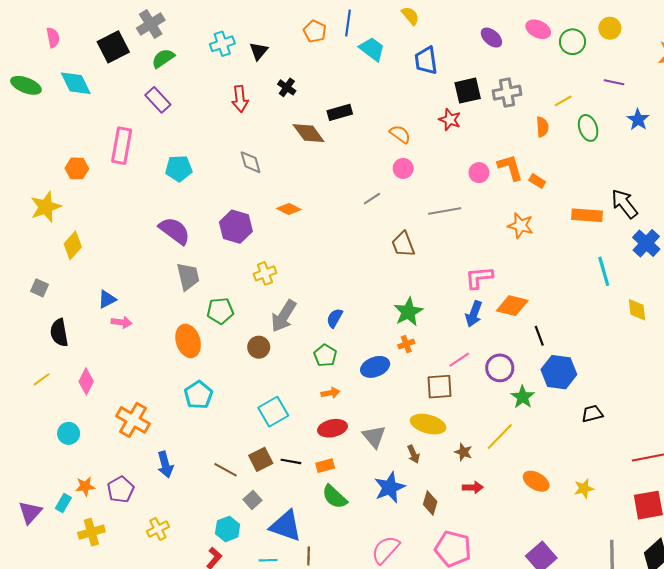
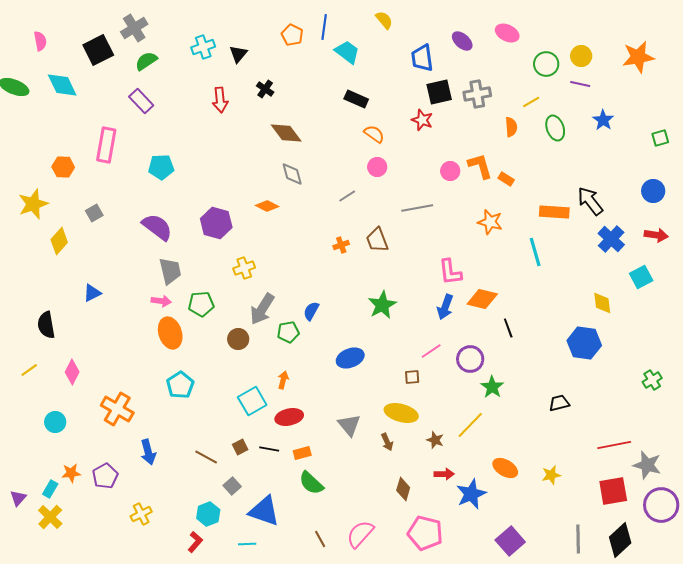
yellow circle: (610, 28) -> (581, 56), moved
green circle: (572, 42) -> (546, 64), moved
blue trapezoid: (426, 60) -> (422, 58), moved
black rectangle: (340, 112) -> (356, 99), moved, turned 40
gray diamond: (250, 162) -> (292, 174), moved
cyan line: (604, 271) -> (535, 252), moved
pink L-shape: (479, 278) -> (450, 272), turned -92
gray square: (39, 288) -> (94, 213), moved, turned 36
pink arrow: (122, 322) -> (161, 301), moved
orange cross: (406, 344) -> (341, 245), moved
green pentagon: (325, 355) -> (288, 332), moved, turned 30
blue hexagon: (559, 372) -> (584, 343), moved
brown square: (439, 387) -> (412, 377), size x0.6
orange arrow: (330, 393) -> (283, 380), moved, turned -66
red ellipse: (332, 428) -> (289, 417), moved
brown square: (261, 459) -> (240, 447), size x0.7
blue star: (390, 487) -> (471, 494), moved
purple triangle: (30, 512) -> (18, 498), size x0.7
yellow cross: (91, 532) -> (50, 517), moved, turned -30
brown line: (309, 556) -> (320, 539), moved, turned -30

